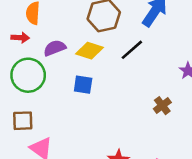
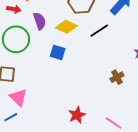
purple semicircle: (55, 48) -> (40, 21), turned 84

